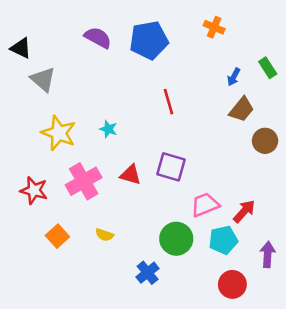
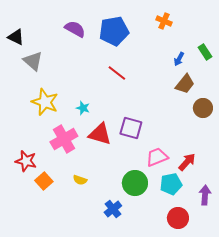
red line: (168, 102) -> (117, 73), moved, turned -36
cyan star: (108, 129) -> (83, 108), moved
red triangle: (131, 175) -> (100, 134), size x1.4
red star: (34, 190) -> (26, 161), moved

